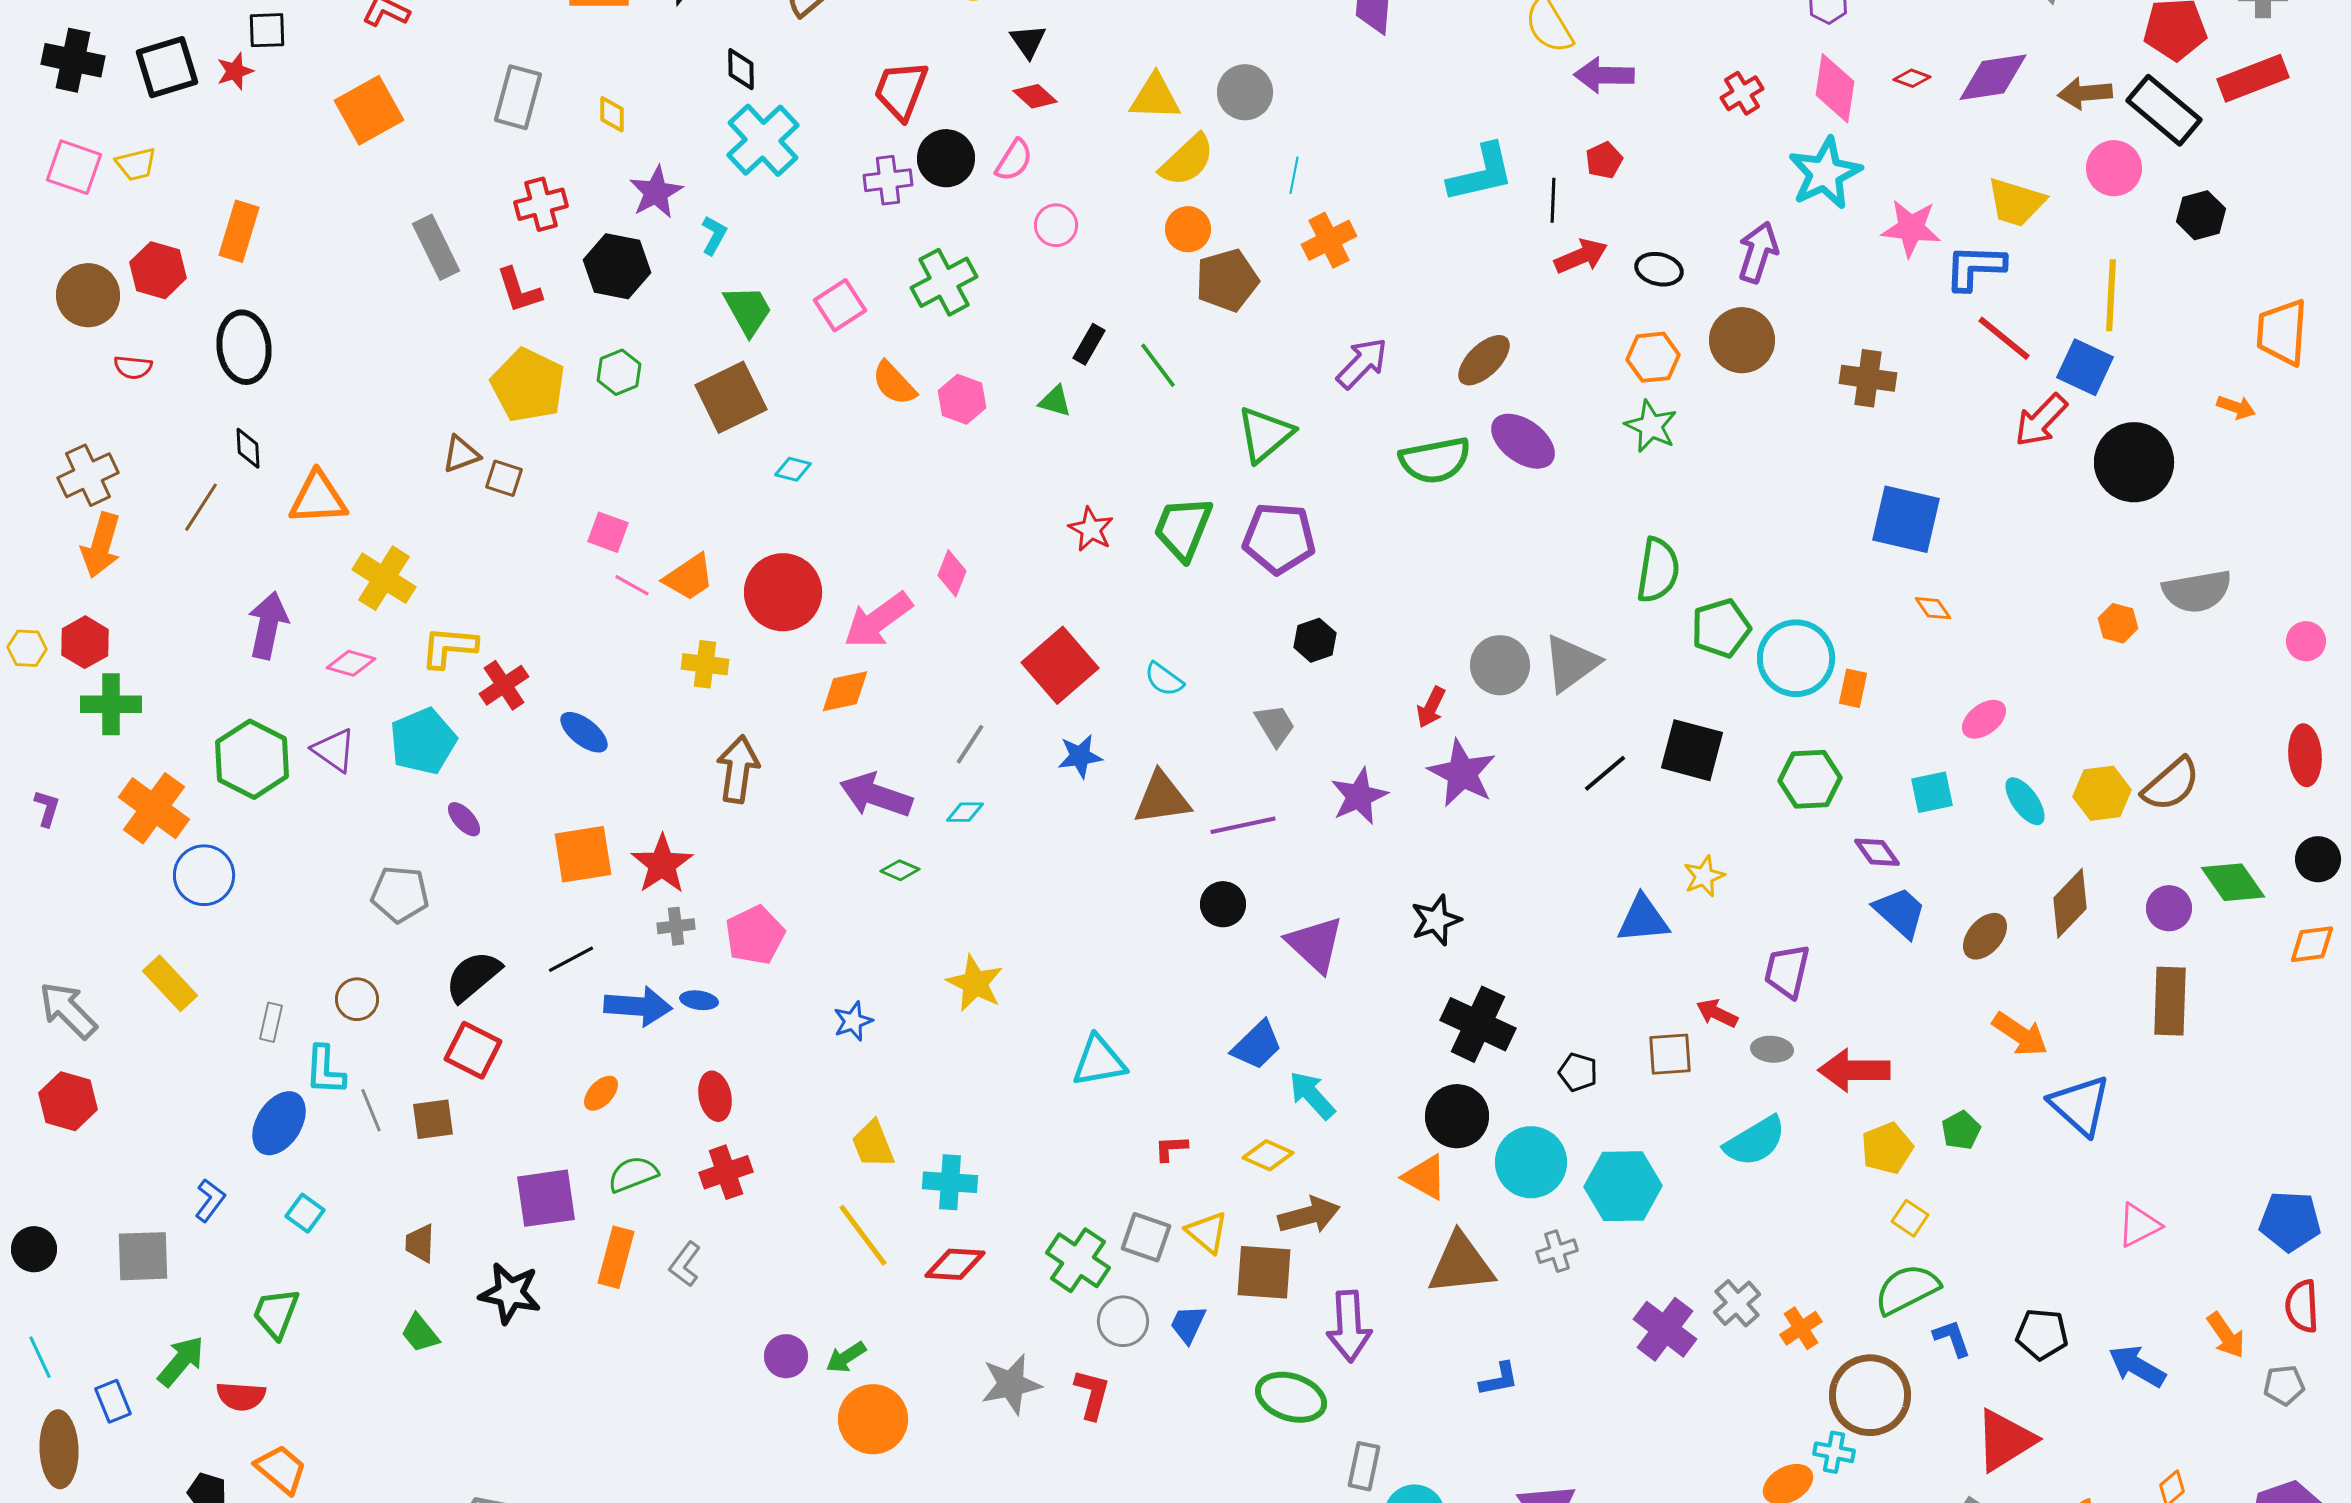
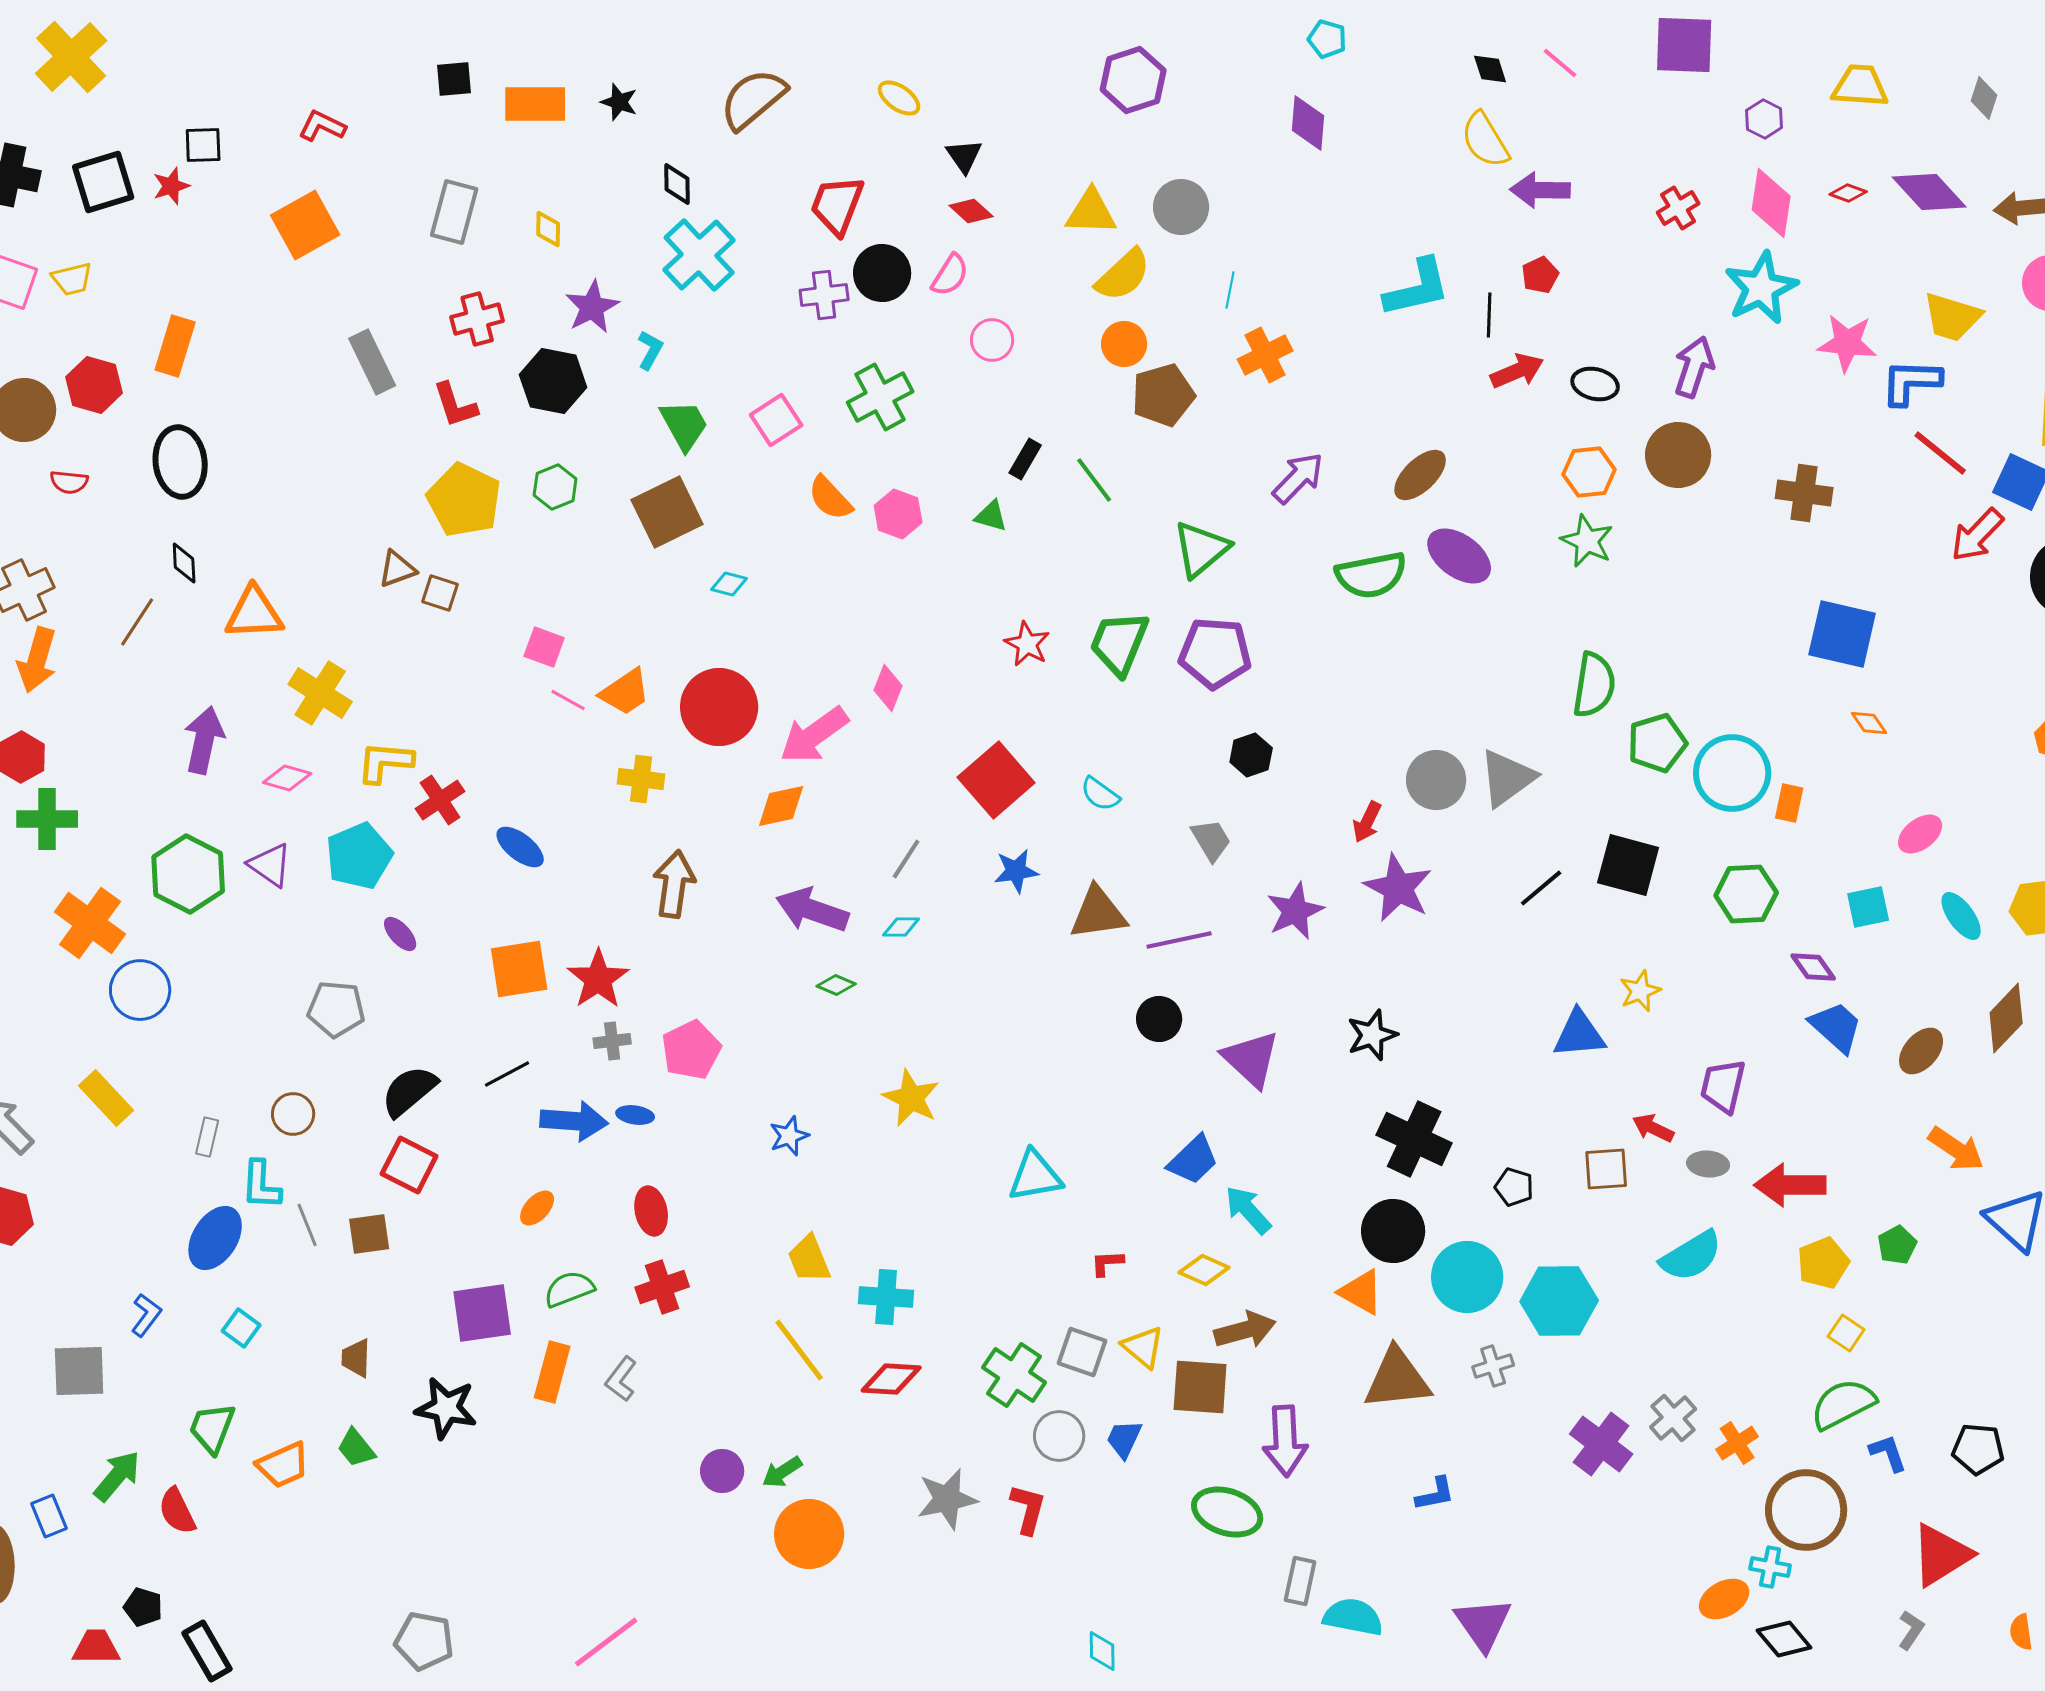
purple diamond: (1993, 77) -> (1929, 192), turned 56
red semicircle: (241, 1396) -> (177, 1511), turned 60
orange trapezoid: (281, 1469) -> (283, 1465), moved, turned 116

